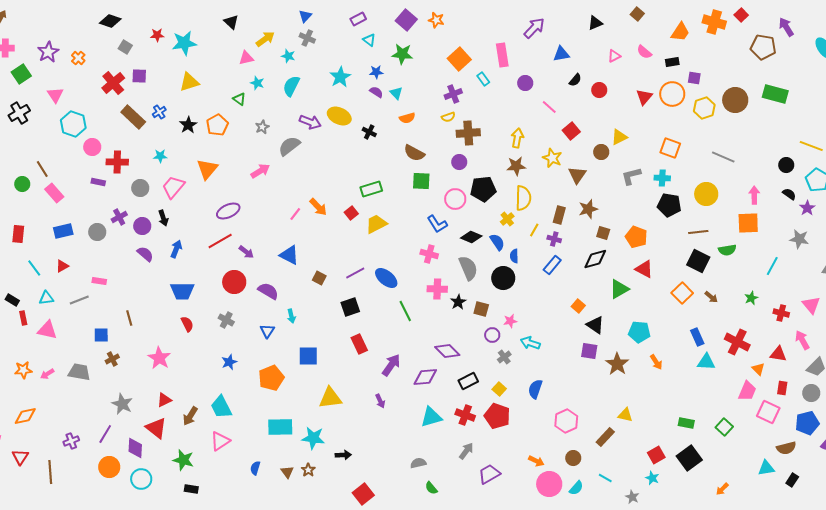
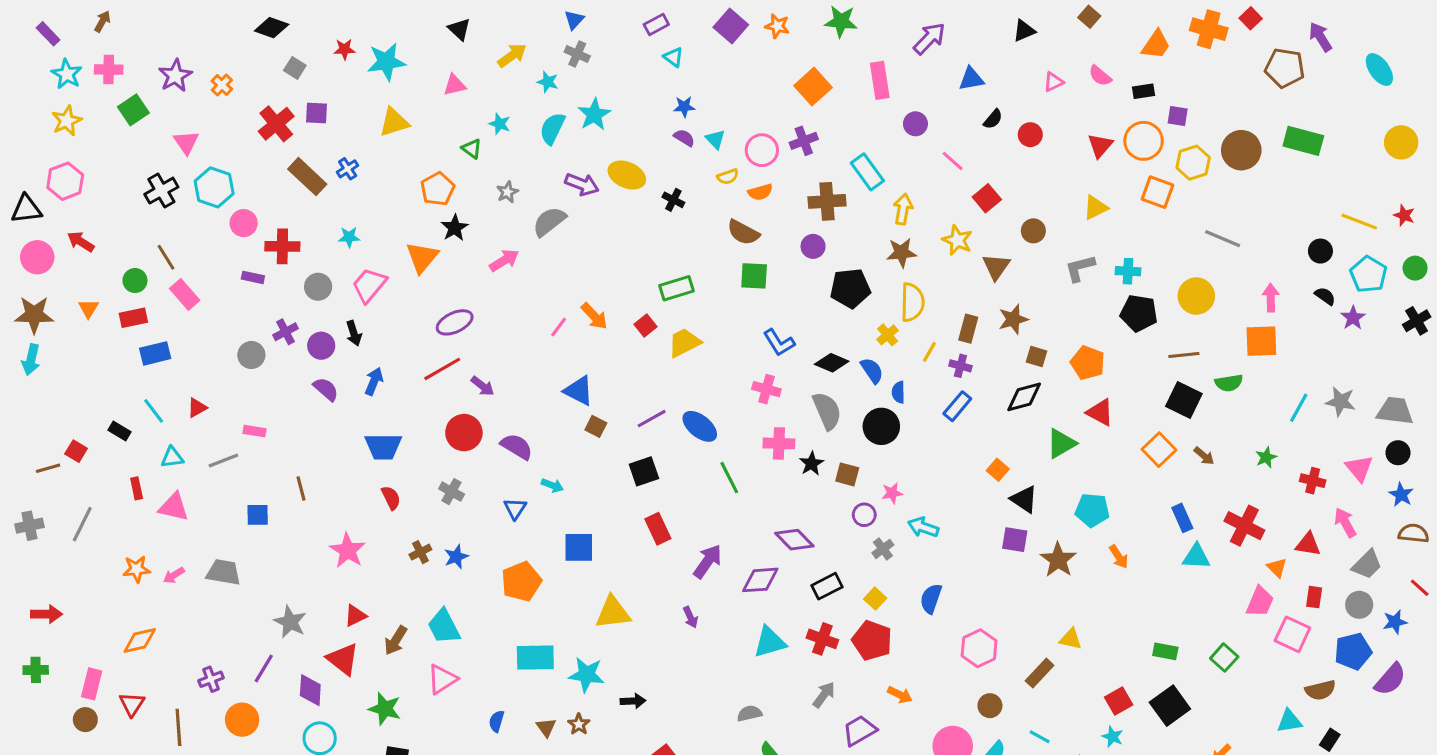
green star: (402, 54) -> (841, 21), moved
pink triangle: (246, 58) -> (455, 85), moved
cyan star: (340, 77) -> (594, 114), moved
cyan rectangle: (483, 79) -> (867, 172), moved, size x1.6
black cross: (19, 113) -> (161, 191), moved
yellow semicircle: (448, 117) -> (728, 177), moved
orange semicircle: (407, 118) -> (760, 192), moved
black star: (188, 125) -> (455, 228), moved
yellow triangle: (619, 137) -> (1095, 208), moved
orange square: (670, 148) -> (1157, 192), moved
pink circle: (455, 199) -> (762, 150), moved
blue rectangle: (63, 231) -> (155, 353), moved
red rectangle: (18, 234) -> (133, 318), moved, turned 72
gray star: (799, 239) -> (1341, 402), moved
blue triangle: (289, 255) -> (579, 391), moved
black rectangle: (12, 300) -> (119, 431), moved
cyan arrow: (291, 316) -> (552, 485), turned -56
brown cross: (112, 359) -> (420, 552), moved
orange arrow: (536, 461) -> (900, 695), moved
orange circle: (109, 467) -> (242, 720), moved

